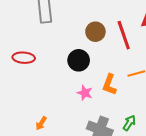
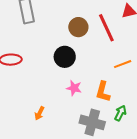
orange L-shape: (109, 85) -> (103, 92), moved
orange arrow: (41, 123) -> (39, 113), moved

